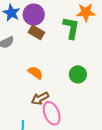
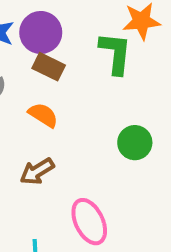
orange semicircle: (35, 73) -> (43, 115), moved
brown arrow: (40, 98) -> (37, 171), moved

